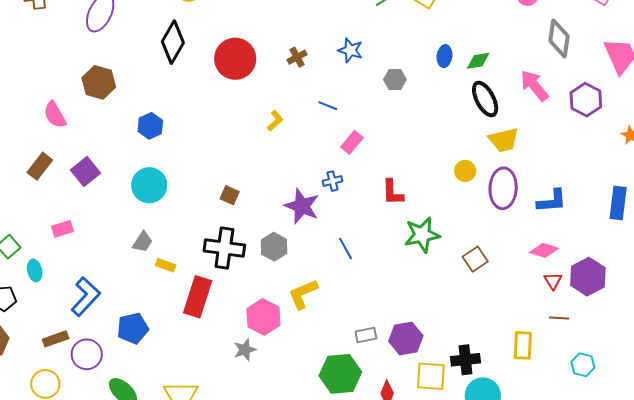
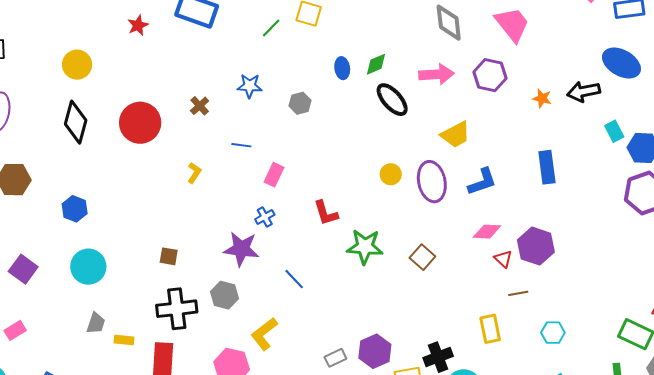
pink arrow: (534, 86) -> (437, 74), turned 140
yellow trapezoid: (504, 140) -> (456, 135), moved
green star: (422, 235) -> (365, 247), turned 30

